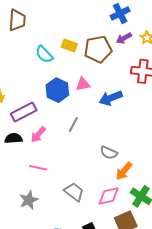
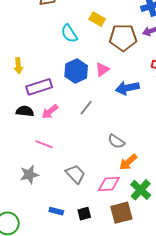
yellow rectangle: (69, 45) -> (97, 19), moved
pink triangle: (83, 84) -> (102, 69), turned -35

